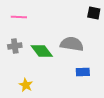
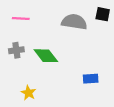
gray semicircle: (72, 44) -> (74, 22), moved

